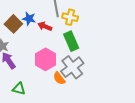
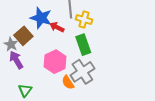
blue star: (29, 19) -> (41, 18), size x1.5
brown square: (13, 24) -> (23, 36), moved
green triangle: (19, 89) -> (25, 90), turned 48

